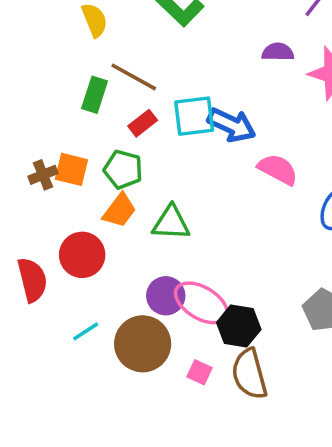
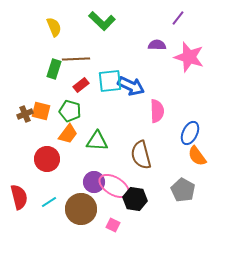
brown line: (134, 77) -> (76, 59), turned -32
pink semicircle: (278, 169) -> (157, 111), turned 60
red semicircle: (32, 280) -> (19, 197), moved
brown semicircle: (249, 374) -> (141, 155), moved

